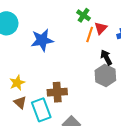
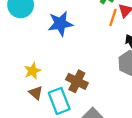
brown cross: (57, 92) -> (77, 81), turned 30

